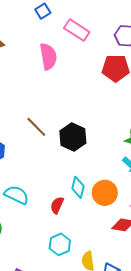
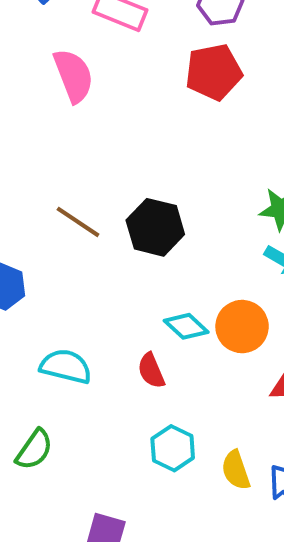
cyan diamond: (78, 187) -> (186, 326), turned -50
red semicircle: (57, 205) -> (151, 371), turned -36

